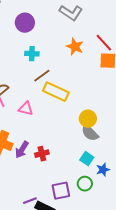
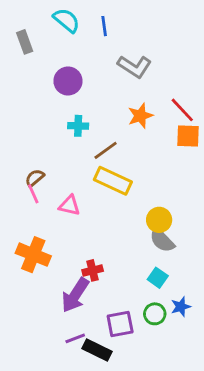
orange star: (75, 47) -> (140, 116), turned 30
brown line: (42, 76) -> (106, 150), moved
purple arrow: (22, 150) -> (75, 295), moved, size x1.4
blue star: (103, 170) -> (181, 307), moved

